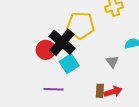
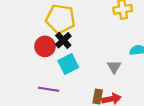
yellow pentagon: (81, 25) -> (60, 19), moved
black cross: (62, 42) -> (63, 40), size x0.6

